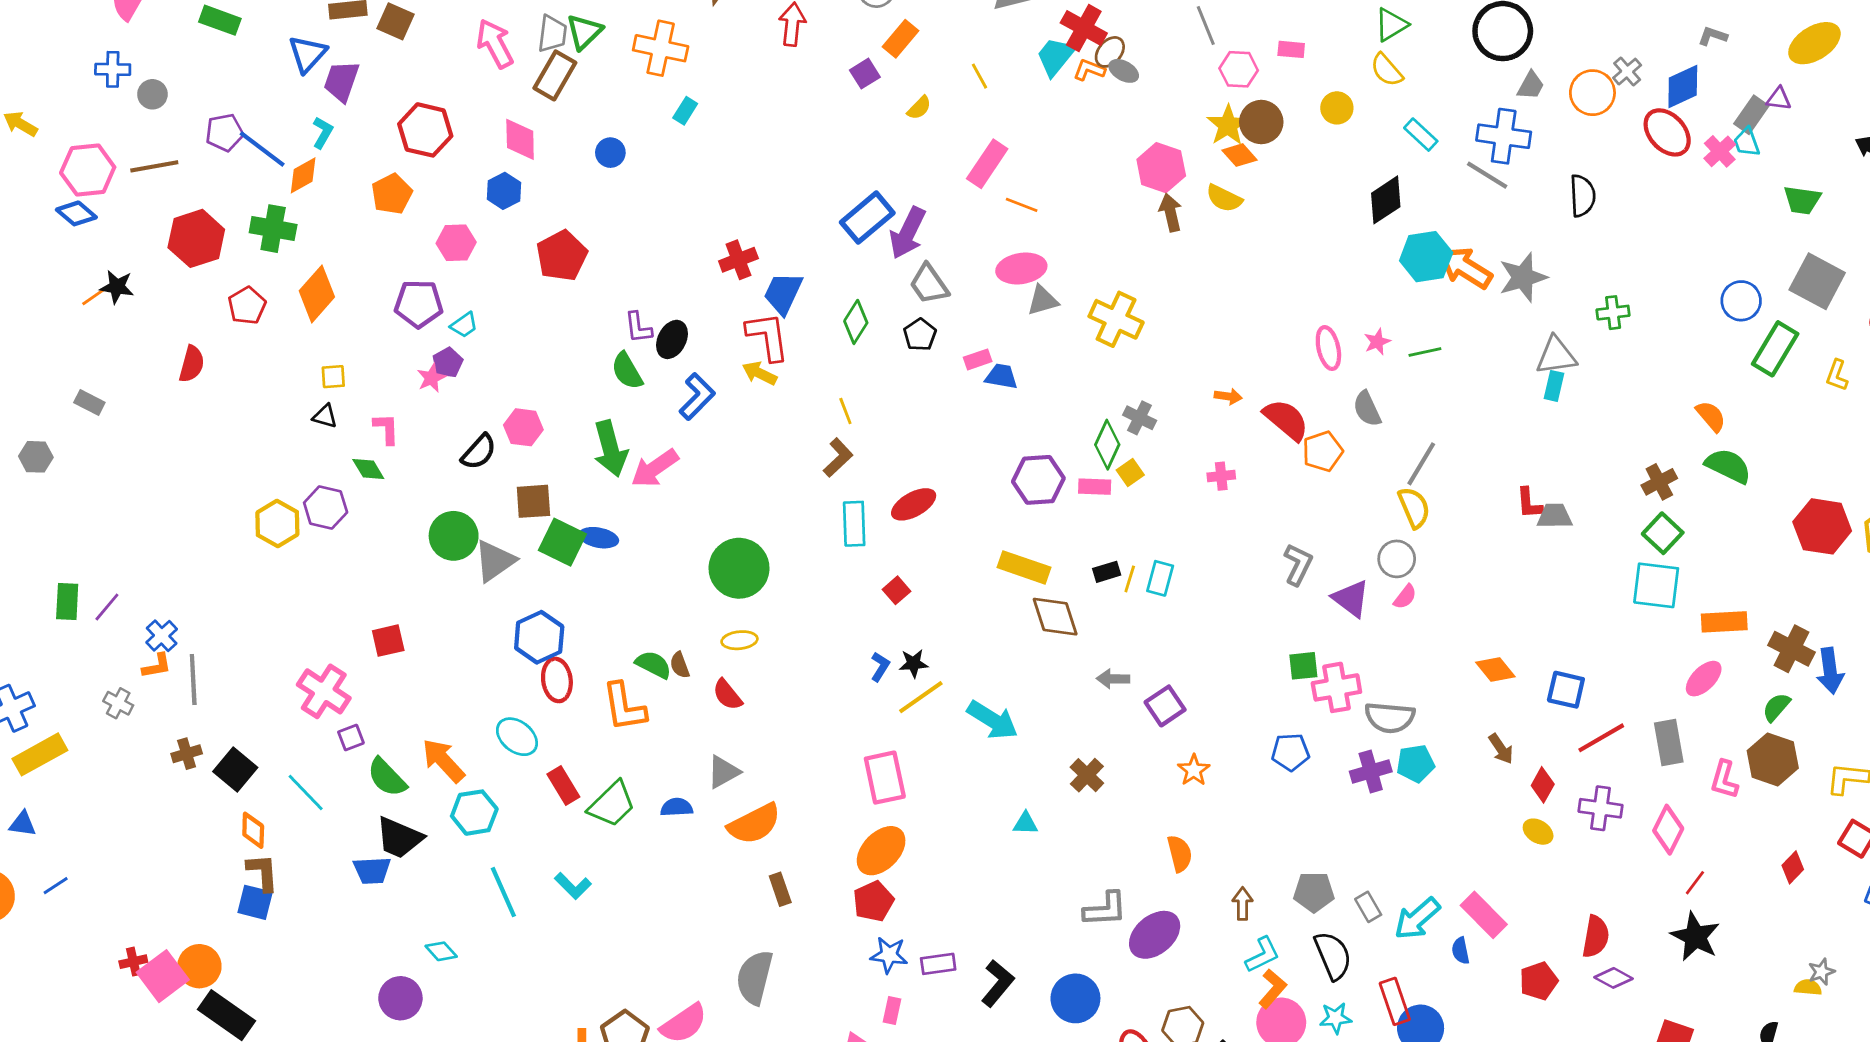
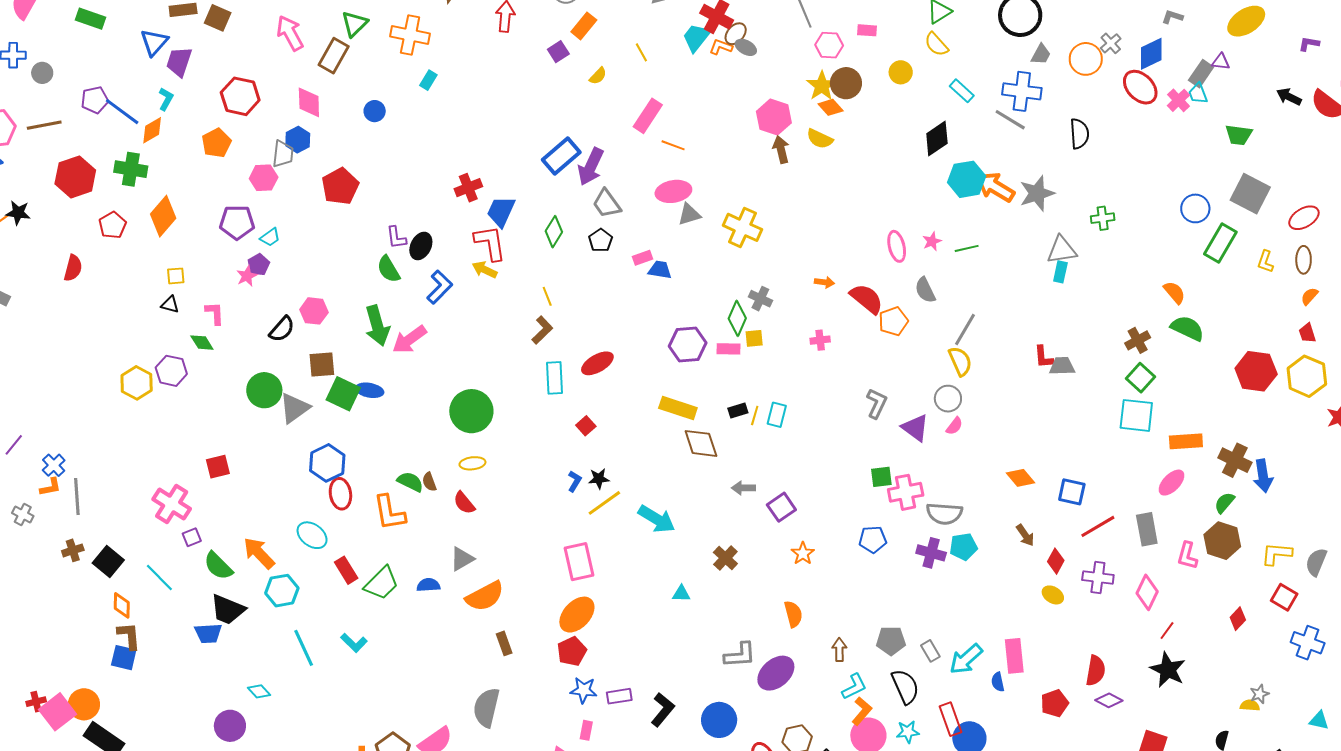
gray trapezoid: (552, 34) -> (283, 154), moved
yellow square: (1130, 472) -> (754, 338), turned 30
purple cross: (1371, 771) -> (931, 553), turned 32
pink rectangle: (1484, 915) -> (1014, 656), turned 40

